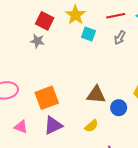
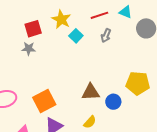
red square: (45, 21) -> (33, 29), turned -36
cyan square: (88, 34) -> (76, 36), turned 32

